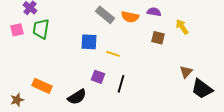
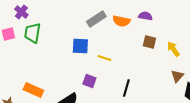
gray rectangle: (105, 15) -> (96, 19), turned -72
yellow arrow: (182, 27) -> (173, 49), moved
black line: (121, 84) -> (126, 88), moved

